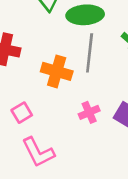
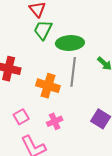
pink cross: (89, 112) -> (55, 121), moved

